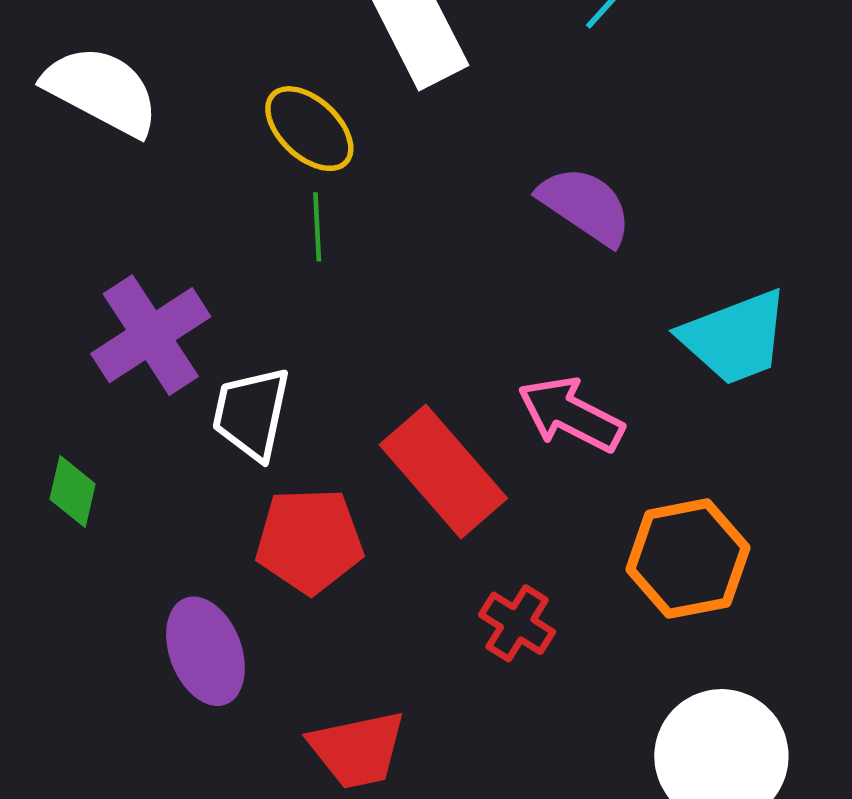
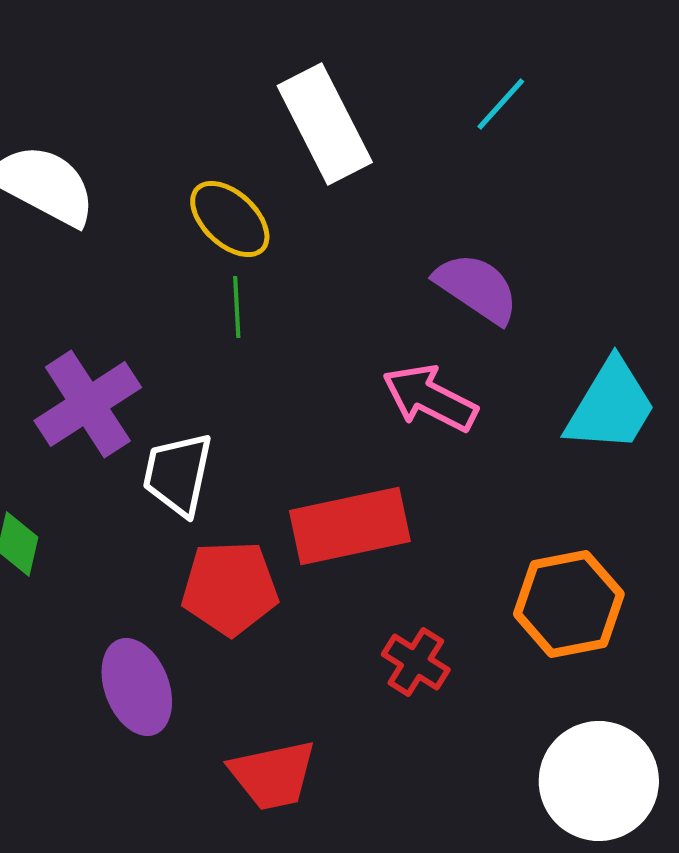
cyan trapezoid: (735, 337) -> (611, 406), turned -38
pink arrow: (571, 414) -> (430, 398), moved
red rectangle: (443, 471) -> (350, 526), turned -61

